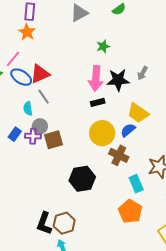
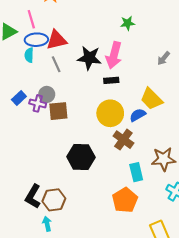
pink line: (13, 59) -> (31, 19), turned -66
blue ellipse: (21, 77) -> (36, 40), turned -45
black star: (118, 80) -> (89, 58), moved
cyan semicircle: (28, 109) -> (29, 55), moved

